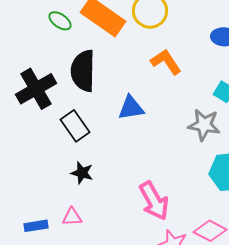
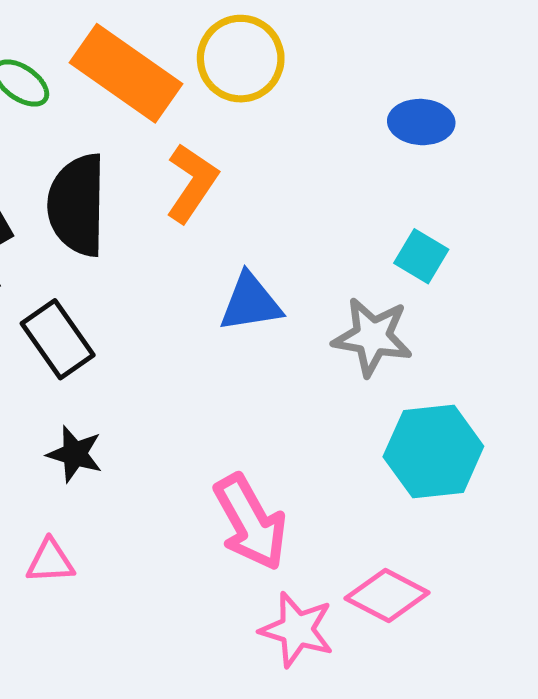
orange L-shape: (166, 62) -> (192, 183), moved, turned 68
blue triangle: (131, 108) -> (250, 303), moved

